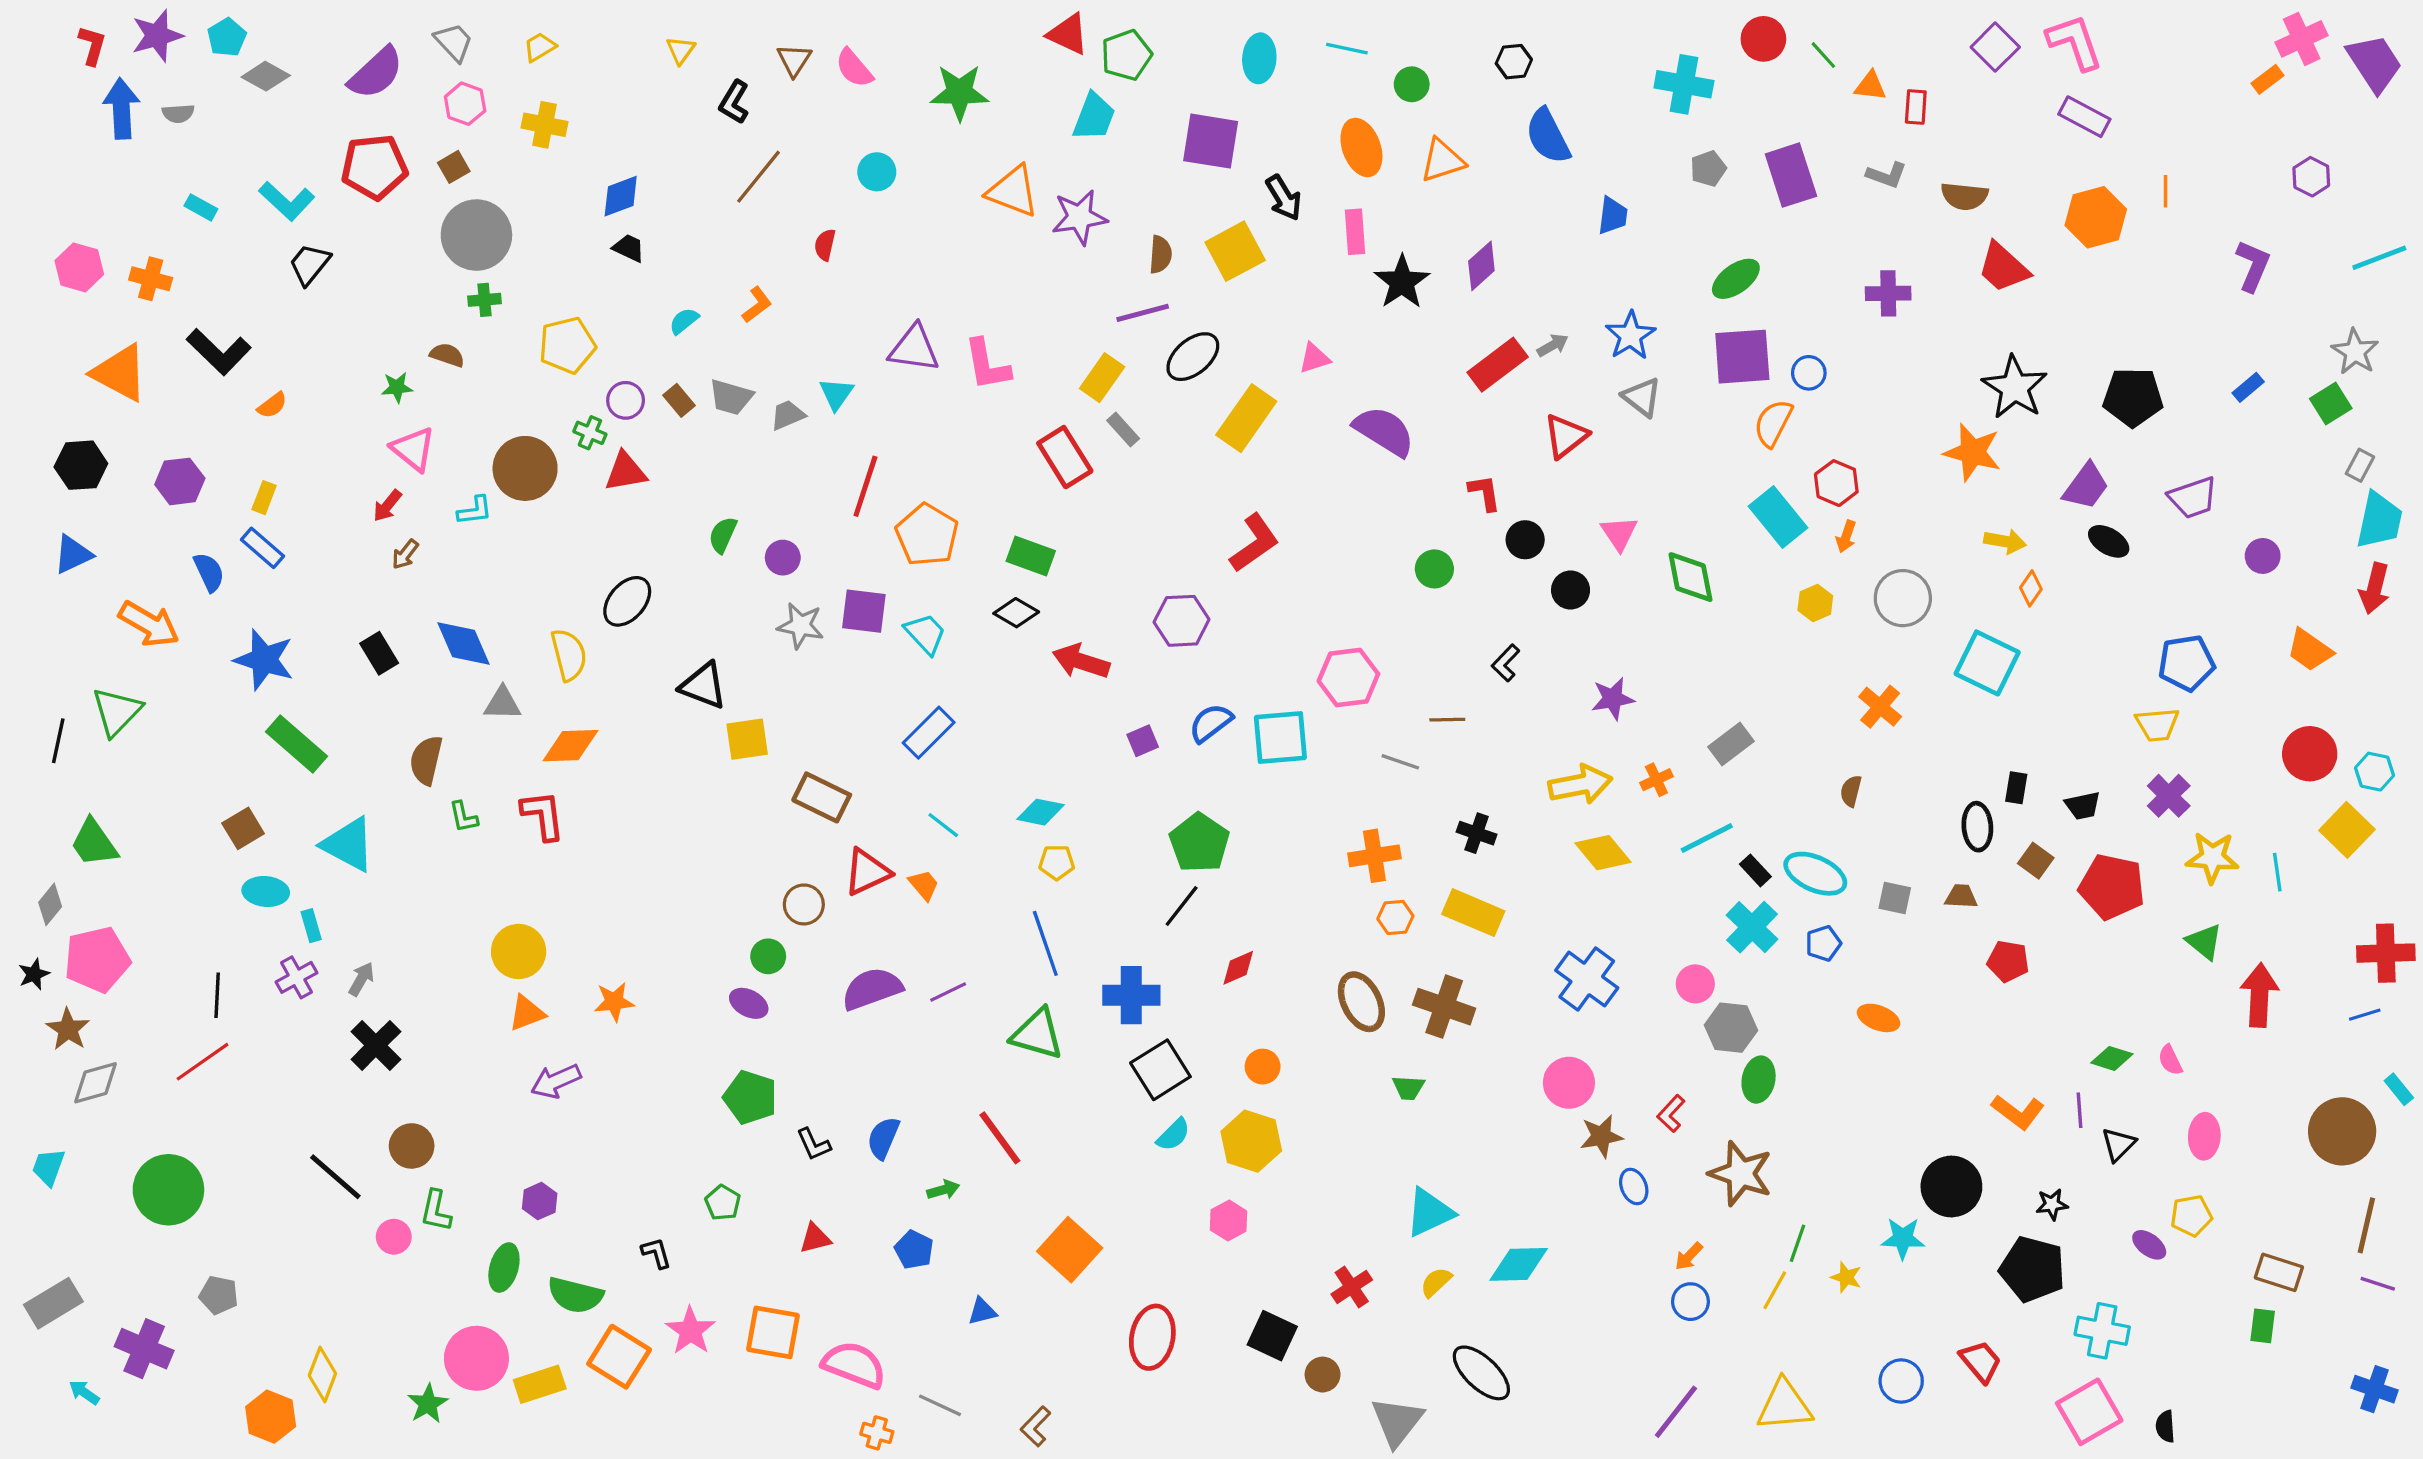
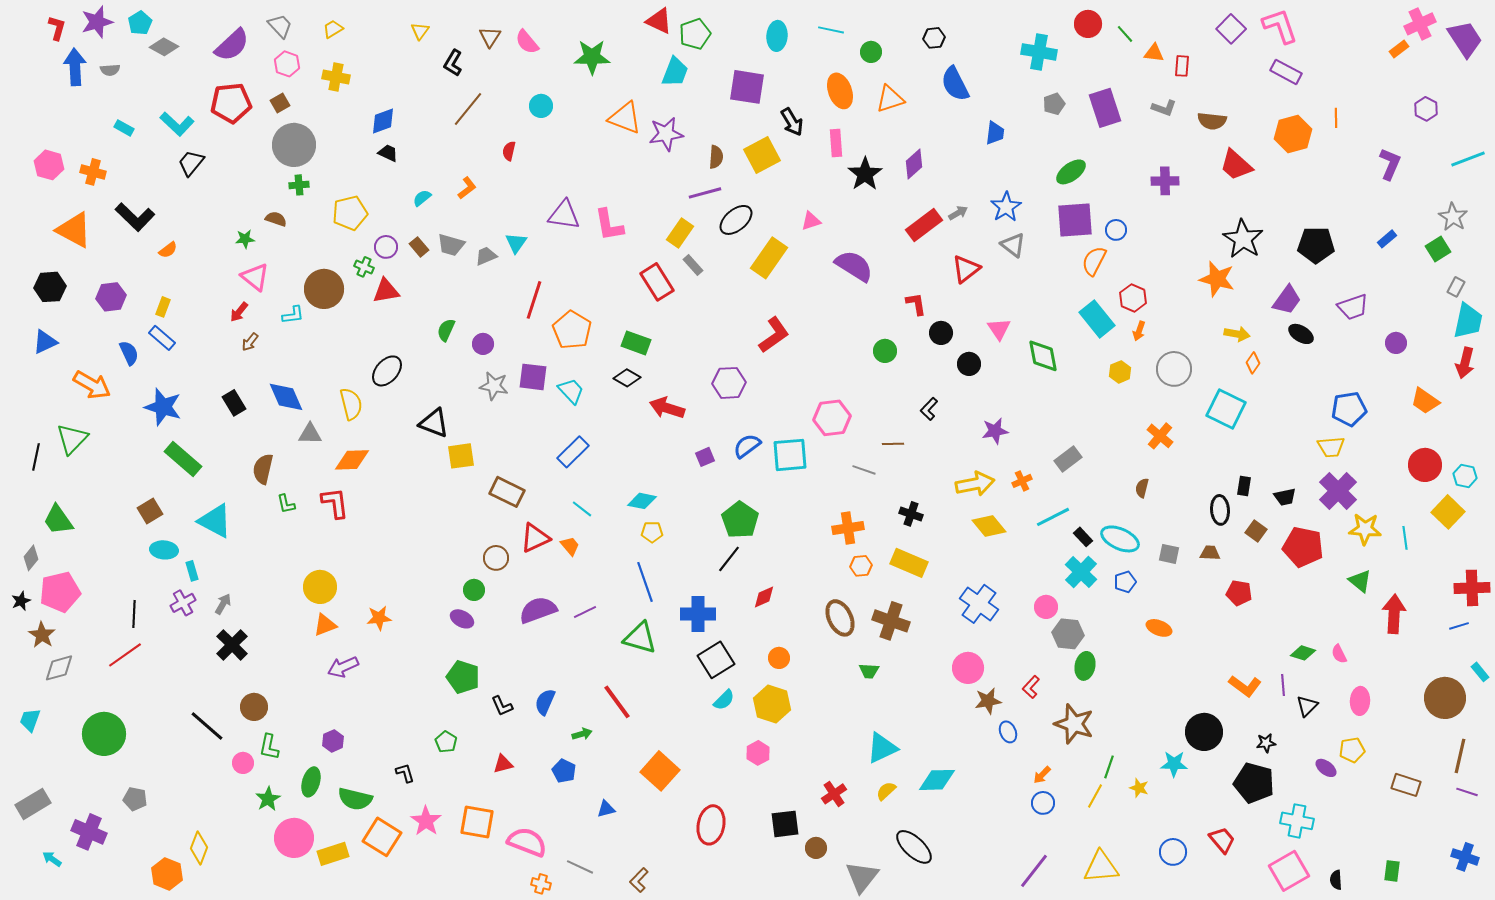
purple cross: (2169, 796) -> (1338, 491), size x1.4
green rectangle: (2263, 1326) -> (1392, 871), moved
black square: (1272, 1336) -> (785, 824), turned -32
green star: (428, 1404) -> (268, 799), moved

